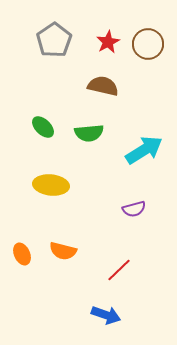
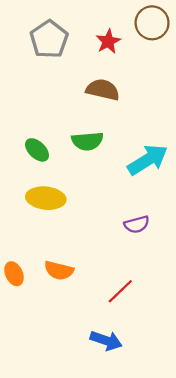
brown circle: (148, 44) -> (152, 23), moved
green ellipse: (43, 127) -> (37, 150), moved

